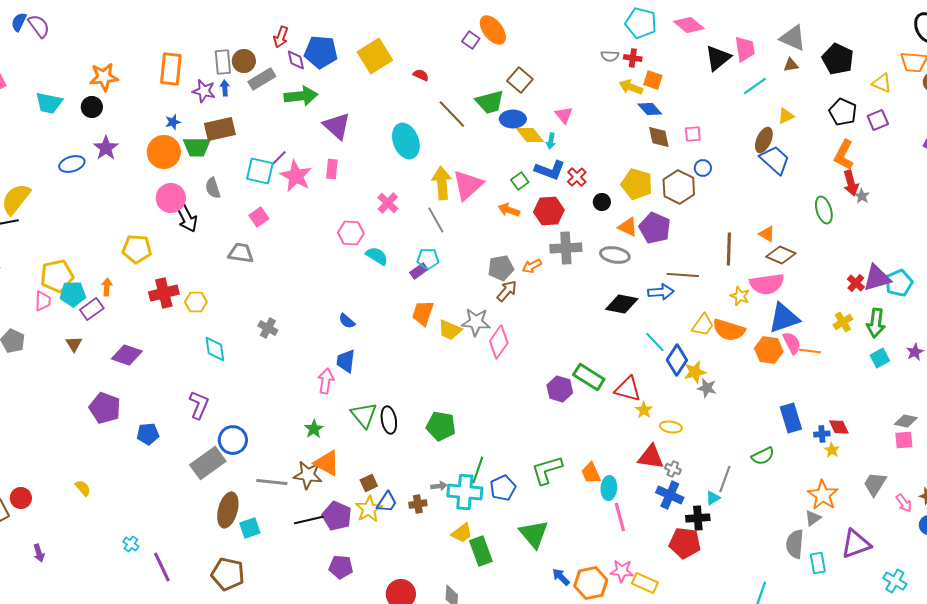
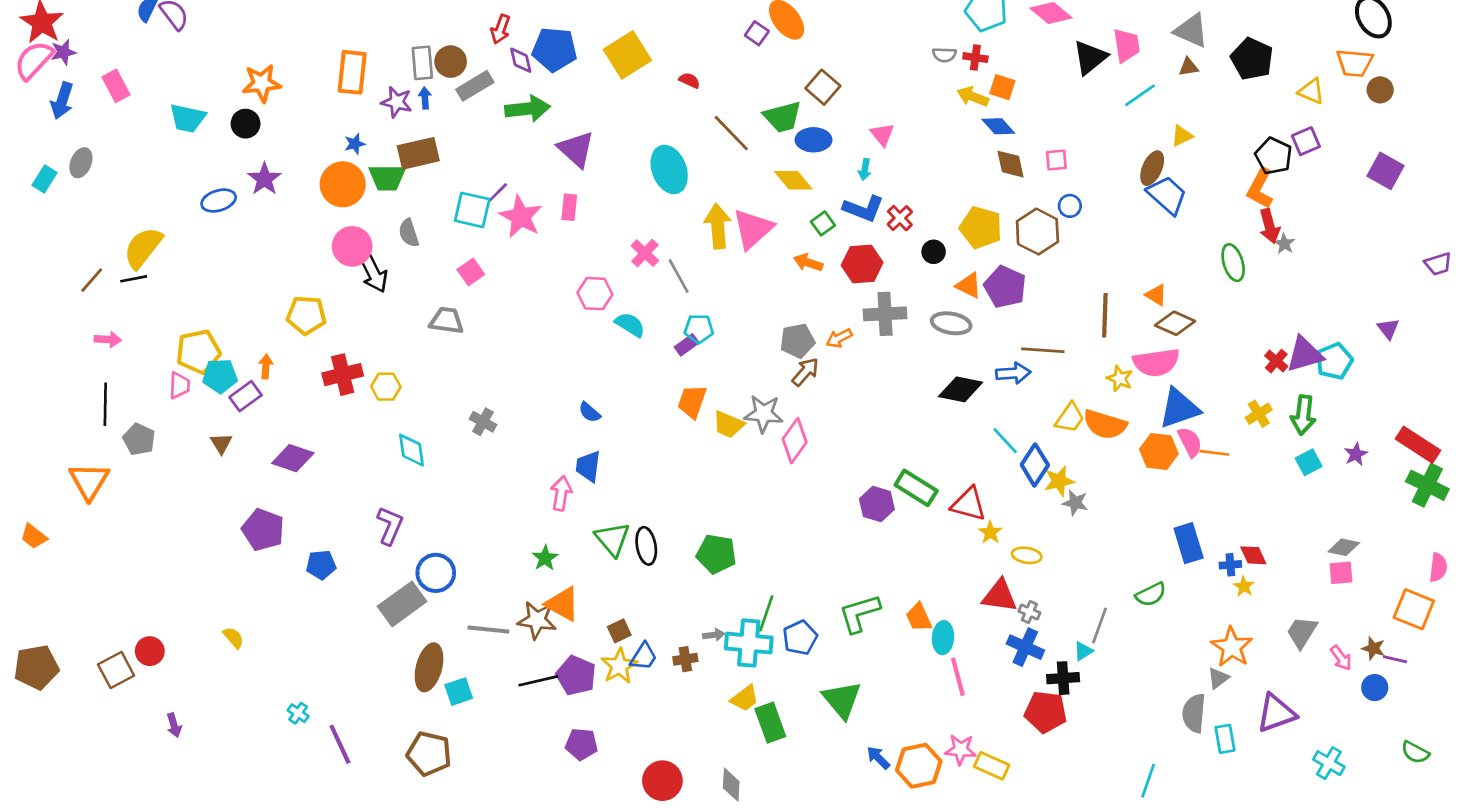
black pentagon: (843, 112) -> (1274, 156), moved
yellow diamond: (530, 135) -> (793, 180), moved
gray line: (436, 220) -> (679, 276), moved

